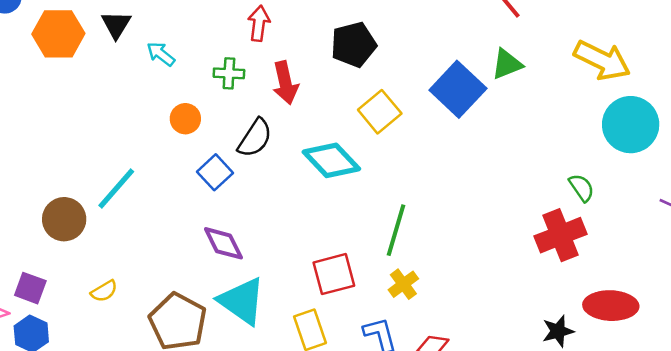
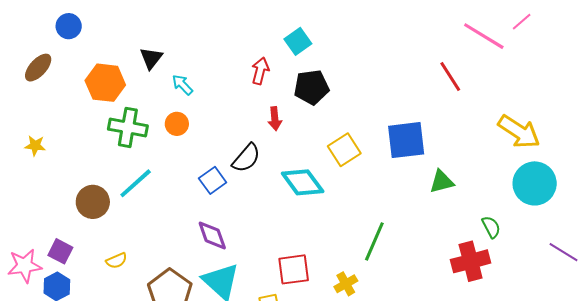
orange hexagon: (58, 34) -> (105, 83), moved
black pentagon: (353, 45) -> (311, 87), moved
green triangle: (507, 64) -> (442, 182), moved
green cross: (229, 73) -> (128, 127), moved, size x1.6
red arrow: (285, 83) -> (275, 119), size x0.7
blue square: (458, 89) -> (406, 140), turned 33
orange circle: (185, 119) -> (177, 124), moved
green line: (396, 230) -> (374, 241), moved

